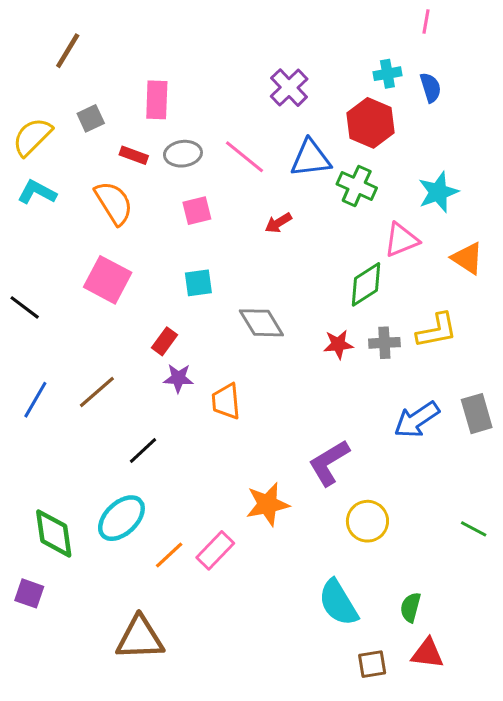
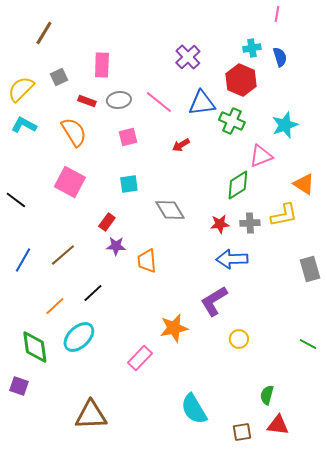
orange triangle: (467, 258) -> (304, 184), moved
blue arrow: (417, 420) -> (232, 259), moved, turned 32
yellow circle: (367, 521) -> (239, 339), size x0.7
orange line: (169, 555) -> (55, 306), moved
cyan semicircle: (338, 603) -> (194, 409), moved

